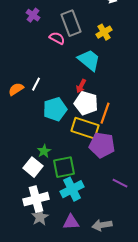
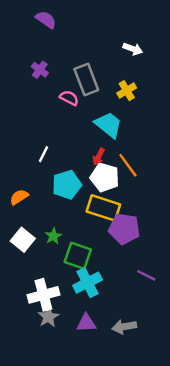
orange semicircle: (16, 89) -> (19, 197), moved
orange line: (105, 113) -> (128, 165), moved, turned -55
white square: (33, 167) -> (23, 240), moved
green square: (64, 167) -> (78, 256), turned 30

